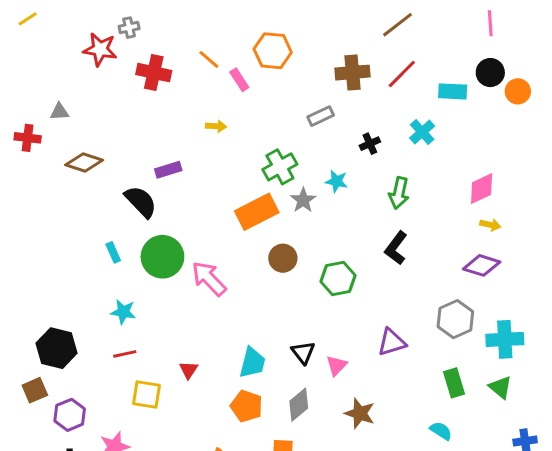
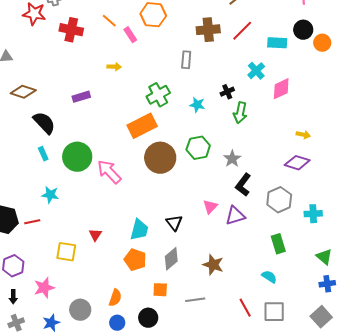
gray rectangle: (321, 116) -> (186, 60), turned -60
black cross: (370, 144) -> (227, 92), moved
pink diamond: (482, 189) -> (281, 89), moved
gray star: (303, 200) -> (232, 159), moved
black semicircle: (141, 202) -> (44, 123), moved
black L-shape: (396, 248) -> (243, 185), moved
brown circle: (283, 258) -> (160, 158), size x1.6
green hexagon: (338, 279) -> (198, 148), moved
cyan cross: (505, 339) -> (313, 214), size x0.7
red line: (125, 354) -> (32, 222), moved
pink triangle: (337, 366) -> (210, 207), moved
green triangle: (500, 387) -> (324, 257), moved

